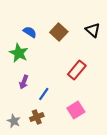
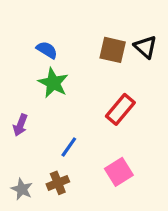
brown square: (59, 32) -> (113, 50), moved, turned -30
green star: (19, 53) -> (53, 83), moved
purple arrow: (24, 82) -> (20, 125), moved

